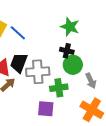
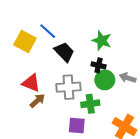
blue line: (18, 33) -> (48, 31), moved
black trapezoid: (19, 63) -> (64, 52), moved, turned 115
gray arrow: (91, 81) -> (128, 78), moved, turned 133

